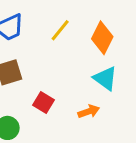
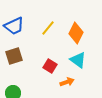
red square: (44, 102) -> (50, 66), moved

